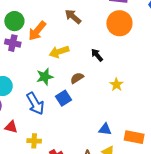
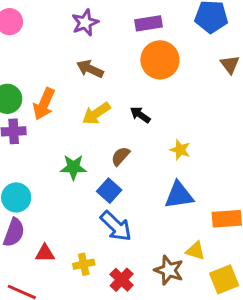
yellow arrow: (59, 52) -> (96, 113), moved
green star: (45, 77) -> (73, 167), turned 30
blue arrow: (35, 104) -> (116, 226), moved
blue triangle: (105, 129) -> (179, 195), moved, size x1.5

